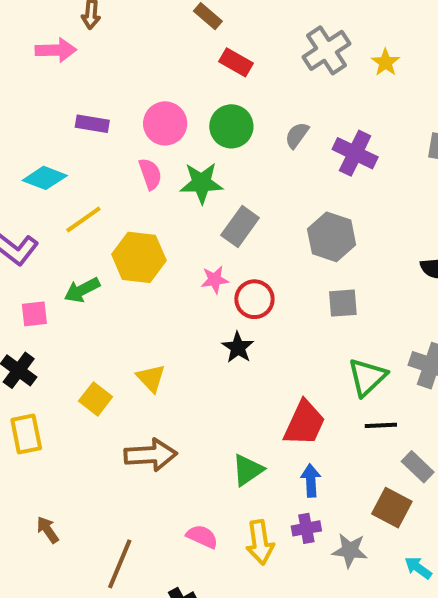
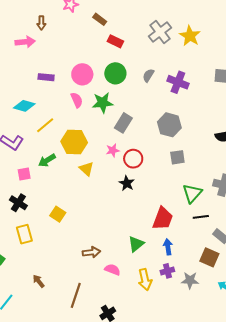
yellow star: (385, 62) -> (190, 36), size x1.5
yellow triangle: (151, 378) -> (87, 169), moved
brown arrow: (151, 455) -> (91, 252), moved, size x0.7
pink semicircle: (202, 537) -> (112, 270), moved

